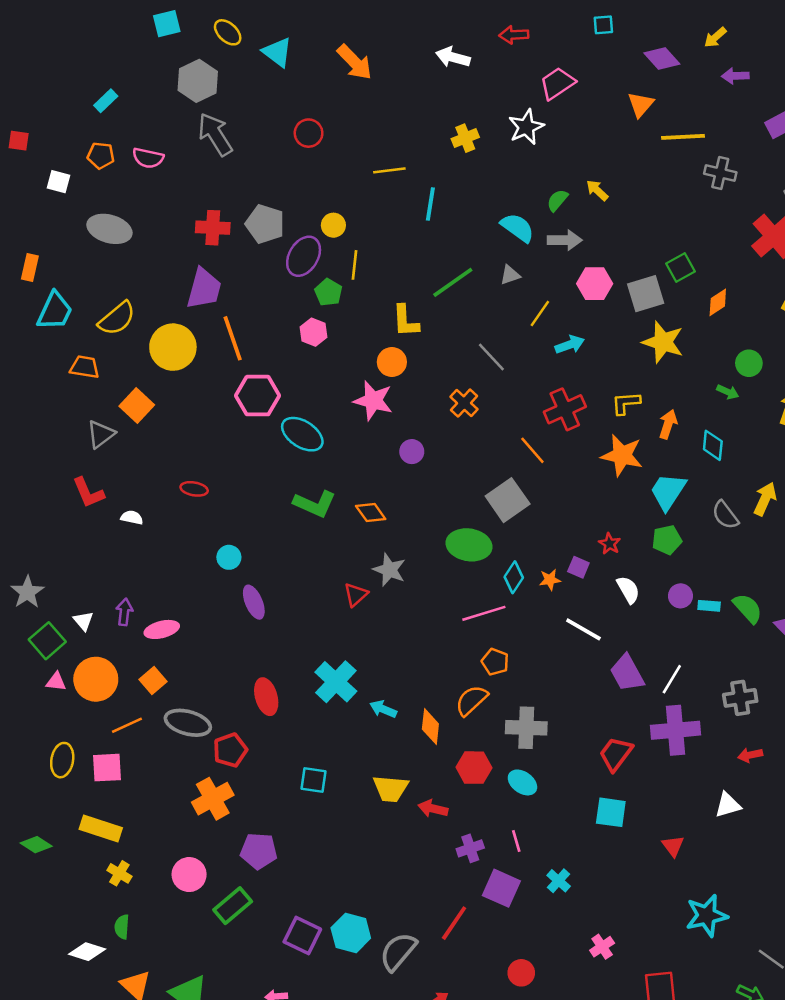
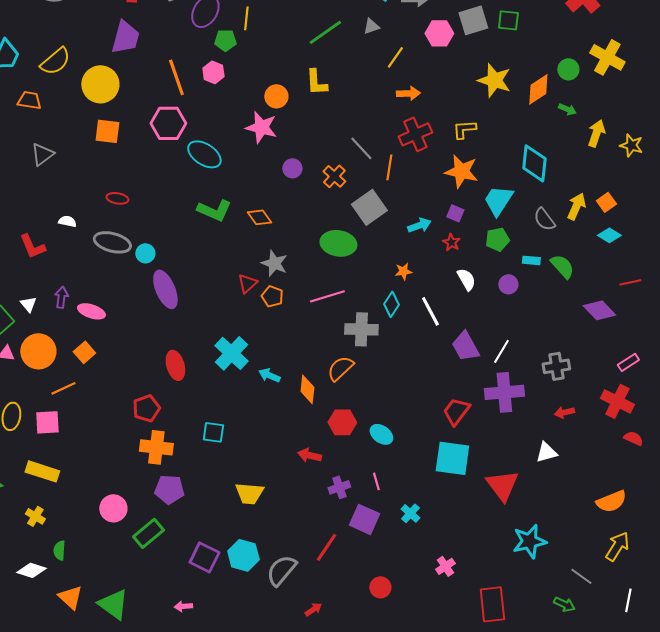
green square: (680, 267) -> (508, 20), turned 35
green pentagon: (328, 292) -> (225, 40), turned -30
gray square: (646, 294) -> (473, 20), moved
orange diamond: (718, 302) -> (538, 89), moved, size x1.4
yellow L-shape: (406, 321) -> (316, 82), moved
orange line: (233, 338) -> (176, 77), moved
cyan arrow: (570, 345) -> (419, 225), moved
gray line: (491, 357) -> (361, 148), moved
green circle: (749, 363) -> (568, 69), moved
green arrow: (728, 392) -> (567, 109), moved
orange cross: (464, 403) -> (334, 176), moved
orange square: (137, 406) -> (107, 131), moved, turned -36
orange arrow: (668, 424) -> (408, 93), moved, turned 70
cyan diamond: (713, 445) -> (534, 163), size x1.5
orange line: (532, 450) -> (389, 167), turned 50
red L-shape: (88, 493) -> (32, 246), moved
purple square: (578, 567) -> (455, 213), moved
cyan diamond: (514, 577) -> (391, 304), moved
purple ellipse: (254, 602) -> (165, 289), size x1.4
cyan rectangle: (709, 606) -> (531, 260), moved
green semicircle: (748, 608) -> (562, 266), moved
pink line: (484, 613) -> (327, 296), moved
pink ellipse: (162, 629) -> (91, 311), turned 32
white line: (583, 629) -> (430, 311), turned 32
orange pentagon: (495, 662) -> (272, 296), moved
gray ellipse: (188, 723) -> (112, 242), moved
gray cross: (526, 728) -> (361, 329), moved
yellow trapezoid: (391, 789) -> (249, 493), moved
orange cross: (213, 799) -> (156, 447), moved, turned 36
cyan square: (611, 812) -> (452, 458), size x1.4
red triangle: (673, 846) -> (502, 485), size x1.8
yellow cross: (119, 873) -> (35, 516), moved

